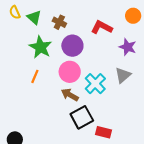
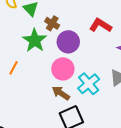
brown cross: (59, 22) -> (52, 23), moved
orange line: (35, 76) -> (14, 68), moved

